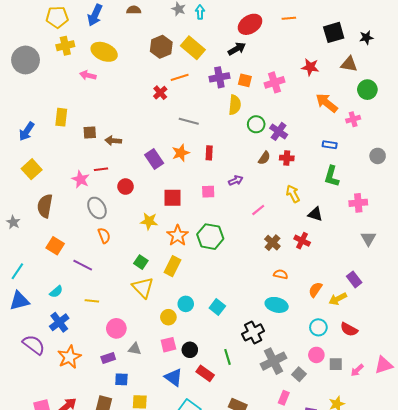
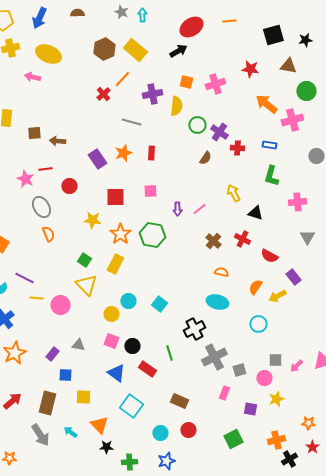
orange line: (180, 77) -> (122, 79), turned -30
purple cross: (219, 77) -> (152, 94), moved
pink cross: (353, 119) -> (292, 120), size x1.5
red cross: (287, 158) -> (237, 148), moved
purple arrow: (236, 180) -> (177, 209), moved, turned 112
purple line: (83, 265) -> (24, 278), moved
pink circle: (116, 328) -> (60, 305), moved
red semicircle: (349, 329) -> (269, 256), moved
pink square: (168, 345) -> (111, 341), turned 35
pink circle: (316, 355) -> (264, 378), moved
purple rectangle: (108, 358) -> (52, 354), turned -32
gray square: (299, 374) -> (239, 370), turned 32

